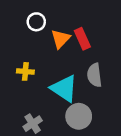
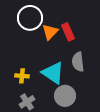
white circle: (36, 22) -> (30, 18), size x1.6
yellow cross: (25, 71) -> (22, 76), moved

